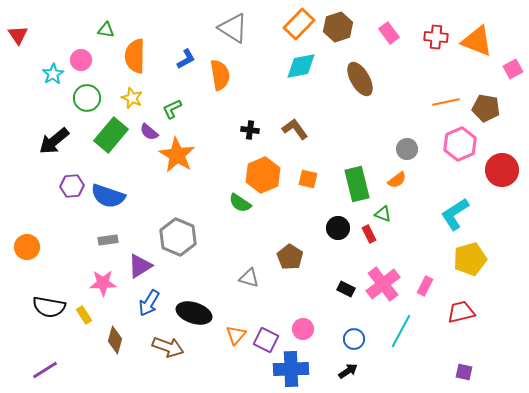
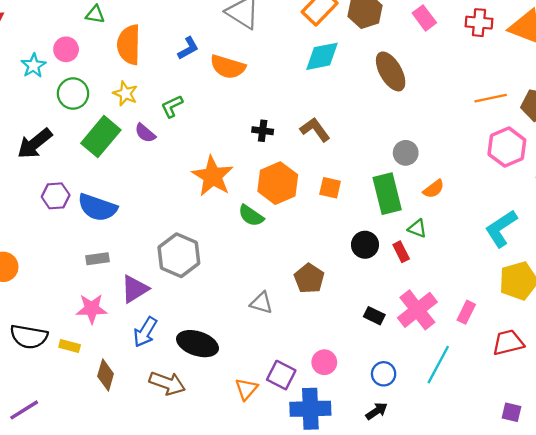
orange semicircle: (220, 75) -> (228, 67), turned 116
gray circle: (407, 149) -> (406, 153), moved
orange star: (177, 155) -> (213, 176), moved
yellow rectangle: (84, 315) -> (70, 346), turned -42
orange triangle: (236, 335) -> (246, 389), moved

